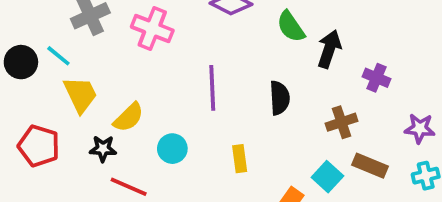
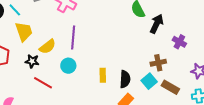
purple line: (212, 88) -> (73, 37), moved
black semicircle: (280, 98) -> (125, 79), moved
cyan square: (327, 177) -> (149, 81), moved

